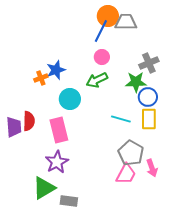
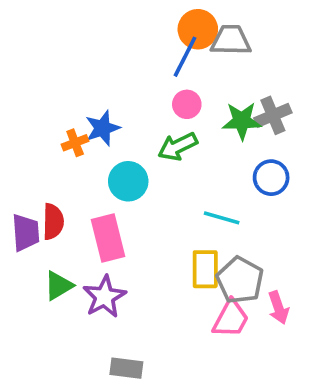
green star: (136, 82) -> (242, 121), moved
yellow rectangle: (149, 119) -> (205, 269), moved
green triangle: (44, 188) -> (59, 286), moved, size x0.7

